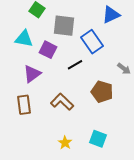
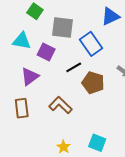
brown pentagon: (102, 92) -> (93, 83), moved

